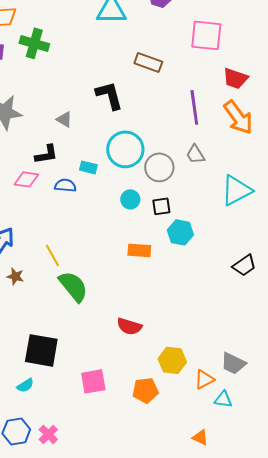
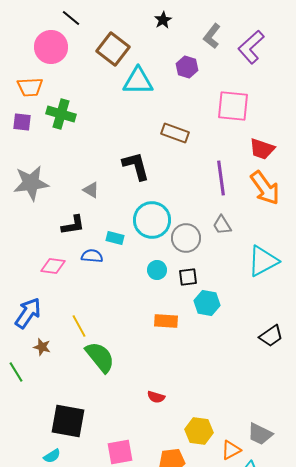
pink diamond: (26, 179) -> (53, 266), moved
red semicircle: (129, 326) -> (156, 397), size x0.7

